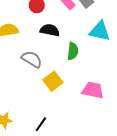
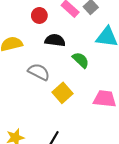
green semicircle: (73, 51) -> (81, 60), turned -48

